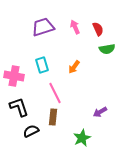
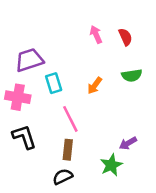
purple trapezoid: (43, 27) -> (29, 60), moved
green semicircle: (107, 49) -> (132, 75), moved
black semicircle: (31, 131) -> (63, 177), moved
green star: (82, 138) -> (111, 165), moved

